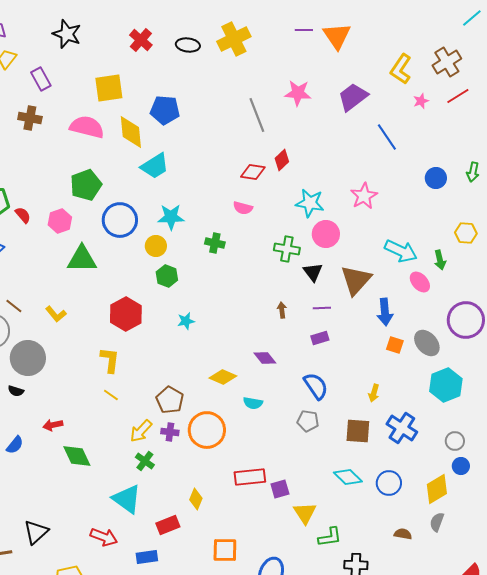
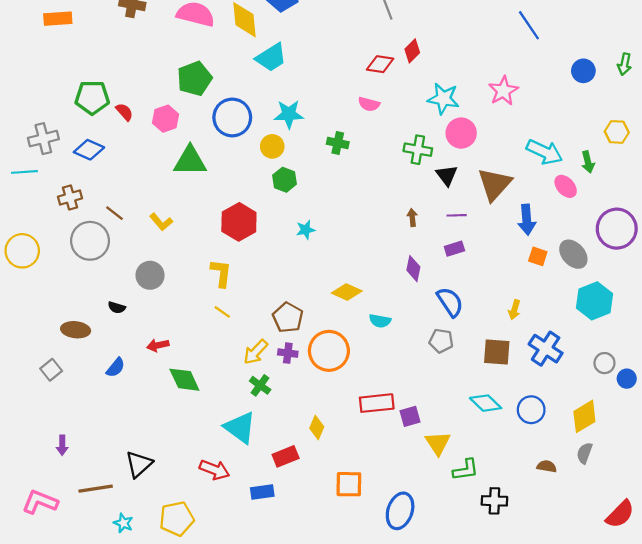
gray circle: (28, 358) -> (150, 275), moved, size x0.7
purple diamond: (265, 358) -> (413, 269), moved, turned 50
blue circle: (461, 466) -> (627, 379), moved

